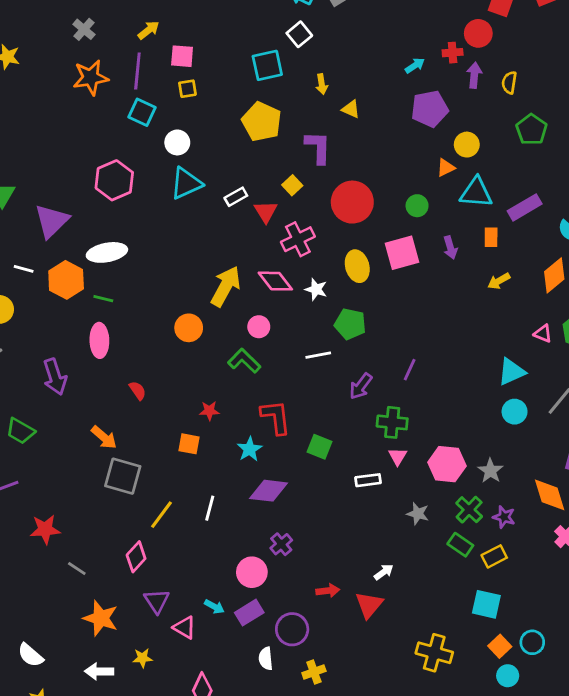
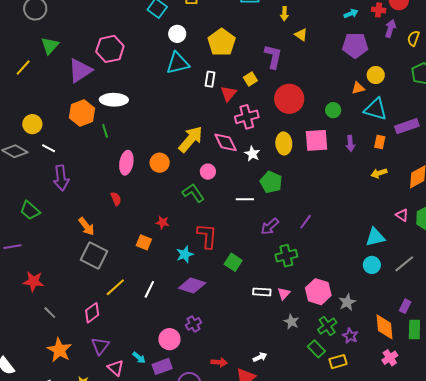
yellow pentagon: (262, 122) -> (222, 42), moved
pink hexagon: (114, 180) -> (110, 49), moved
white rectangle: (236, 197) -> (210, 79), turned -63
white line: (24, 269) -> (49, 148), moved
green line: (103, 299) -> (105, 131), turned 48
pink ellipse: (99, 340) -> (126, 163), moved
green cross: (392, 422) -> (286, 256), turned -30
pink triangle: (398, 456) -> (284, 294), moved

